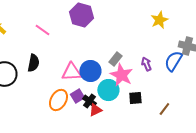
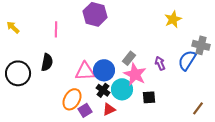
pink line: (42, 30) -> (56, 29), turned 56
purple square: (77, 96) -> (85, 110), moved
black cross: (89, 101) -> (103, 90), moved
brown line: (164, 109) -> (198, 108), moved

